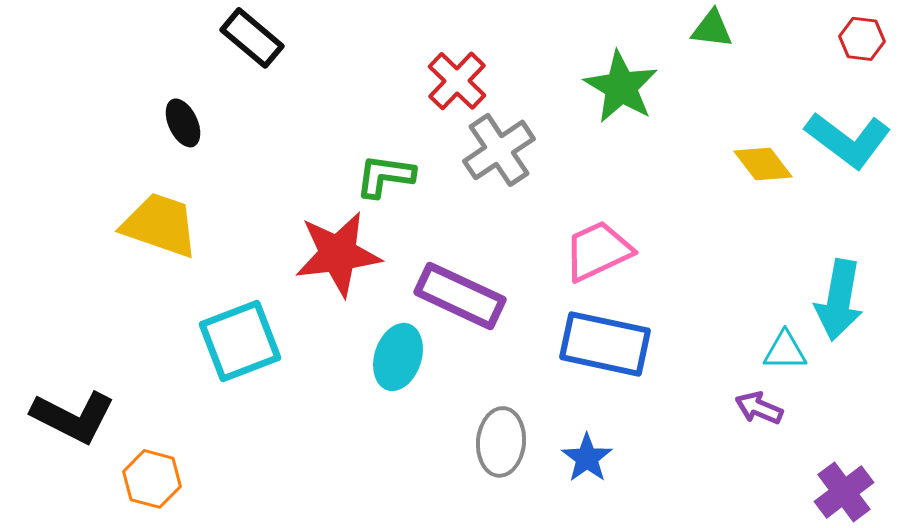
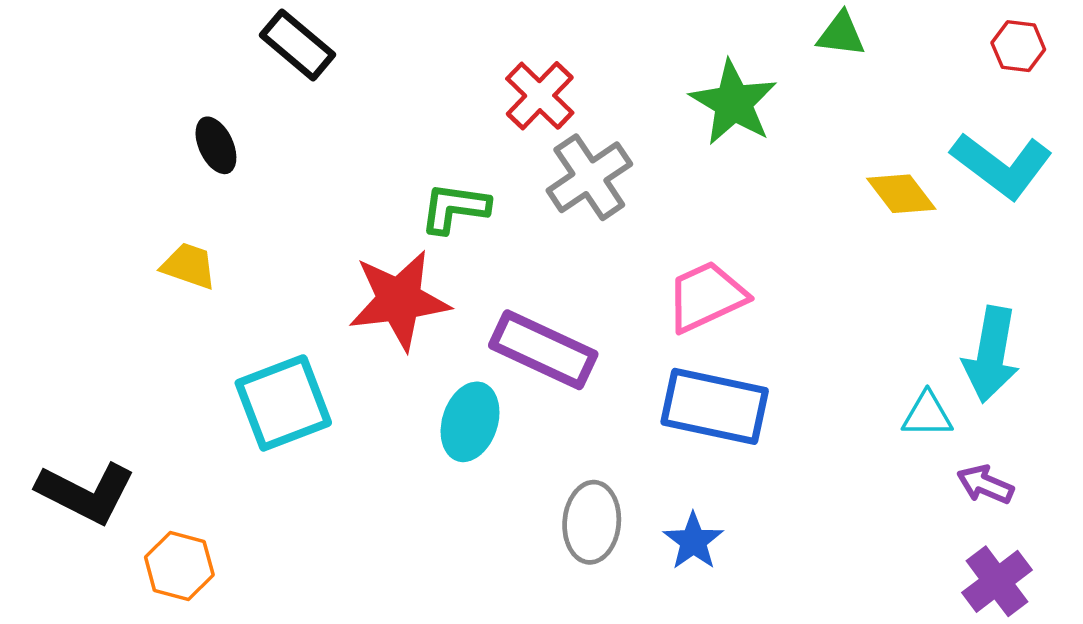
yellow trapezoid: (160, 225) -> (189, 266), size x0.6
purple arrow: (759, 408) -> (985, 484), moved

